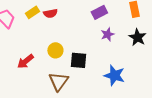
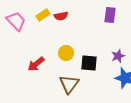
purple rectangle: (99, 12) -> (110, 15), turned -56
purple star: (107, 34) -> (118, 56), moved

